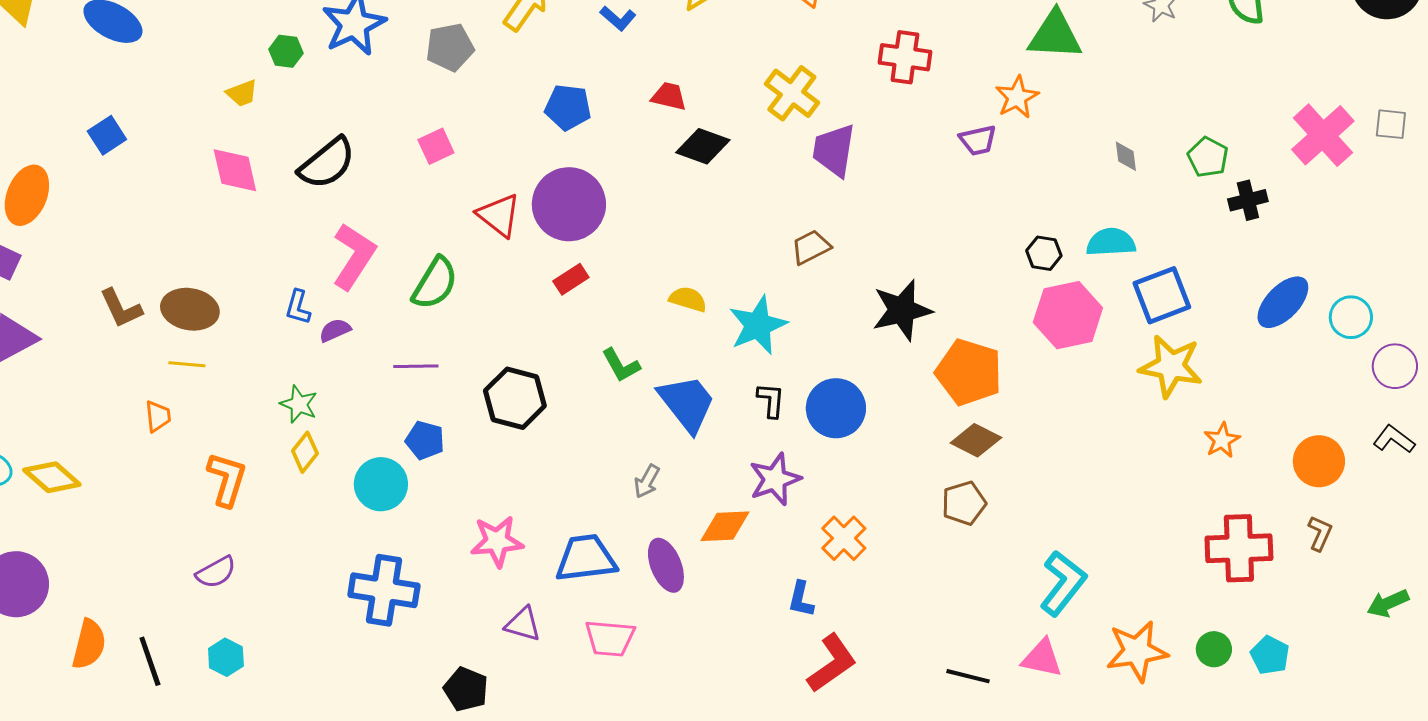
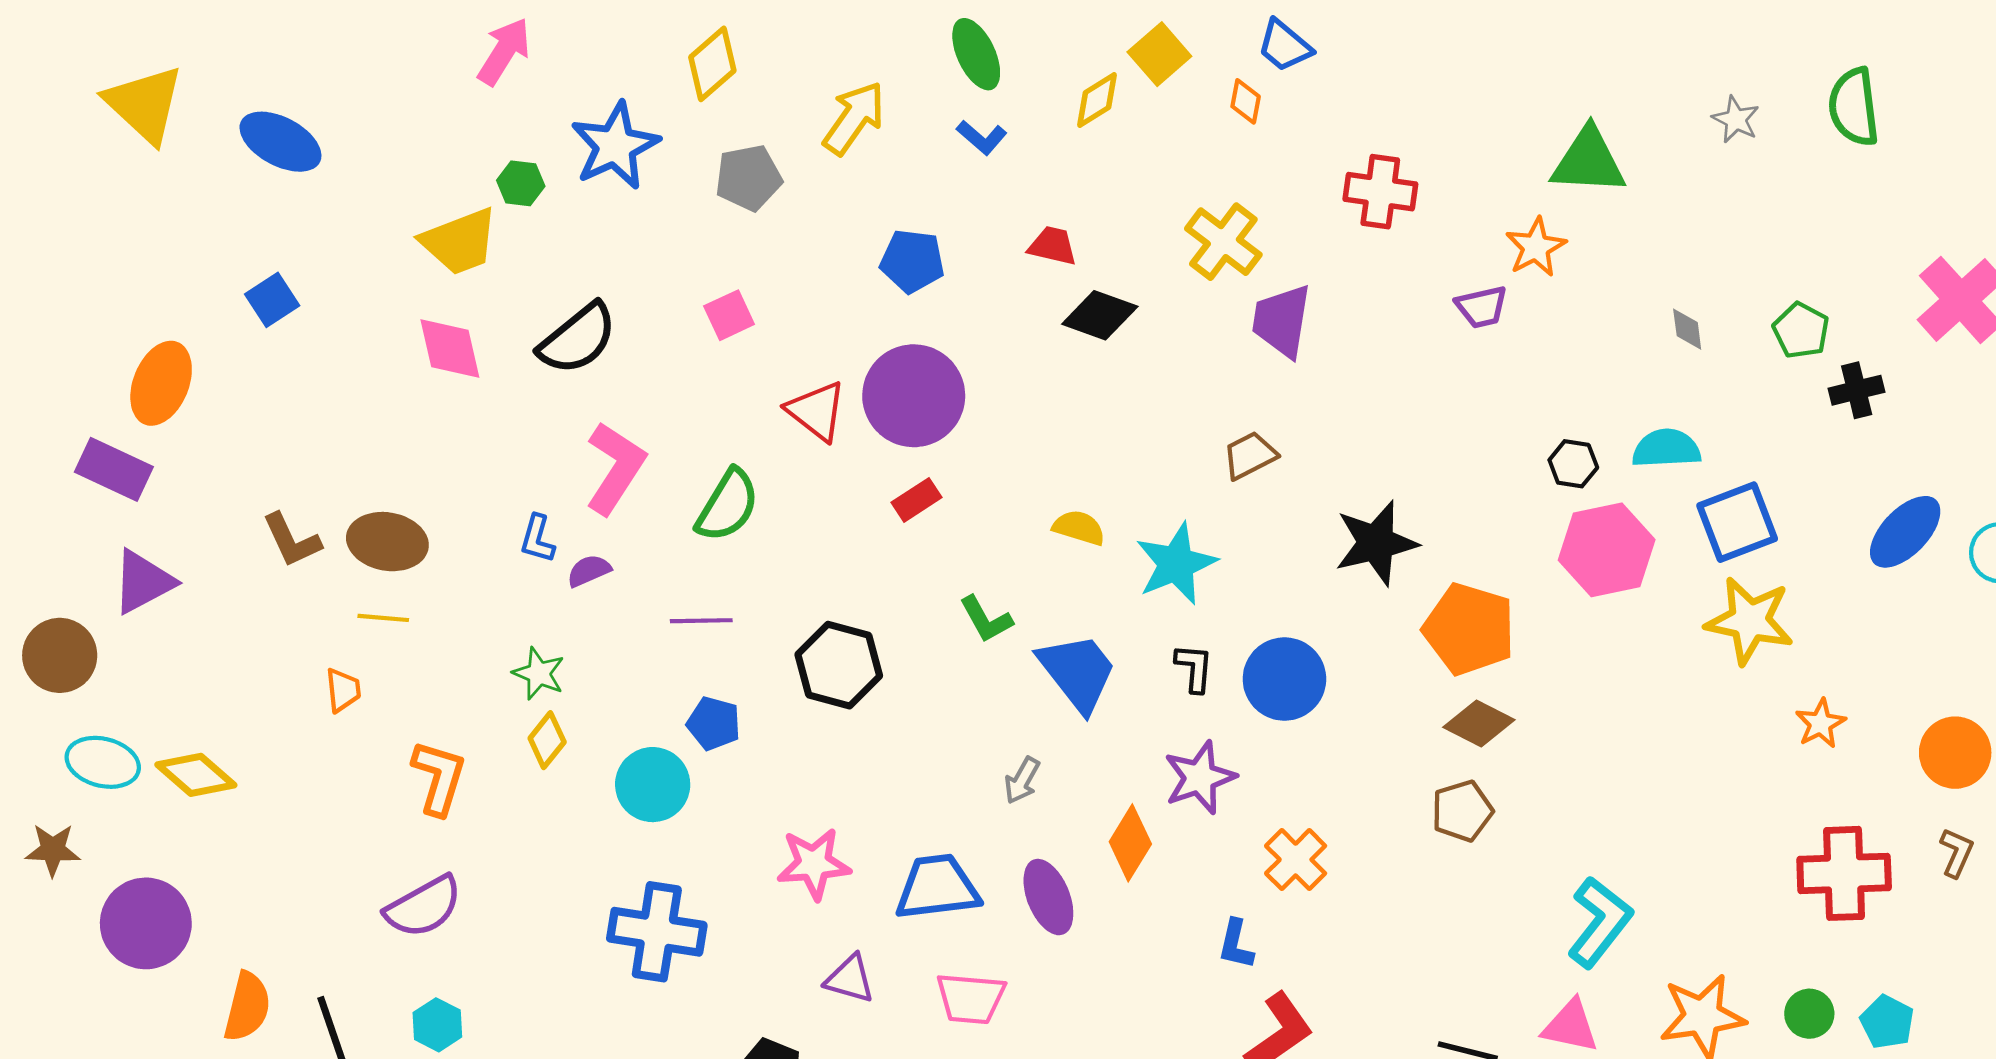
yellow trapezoid: (242, 93) -> (460, 242), size x1.8
orange diamond: (725, 526) -> (1130, 843), turned -56
purple semicircle: (216, 572) -> (424, 907), size x1.4

